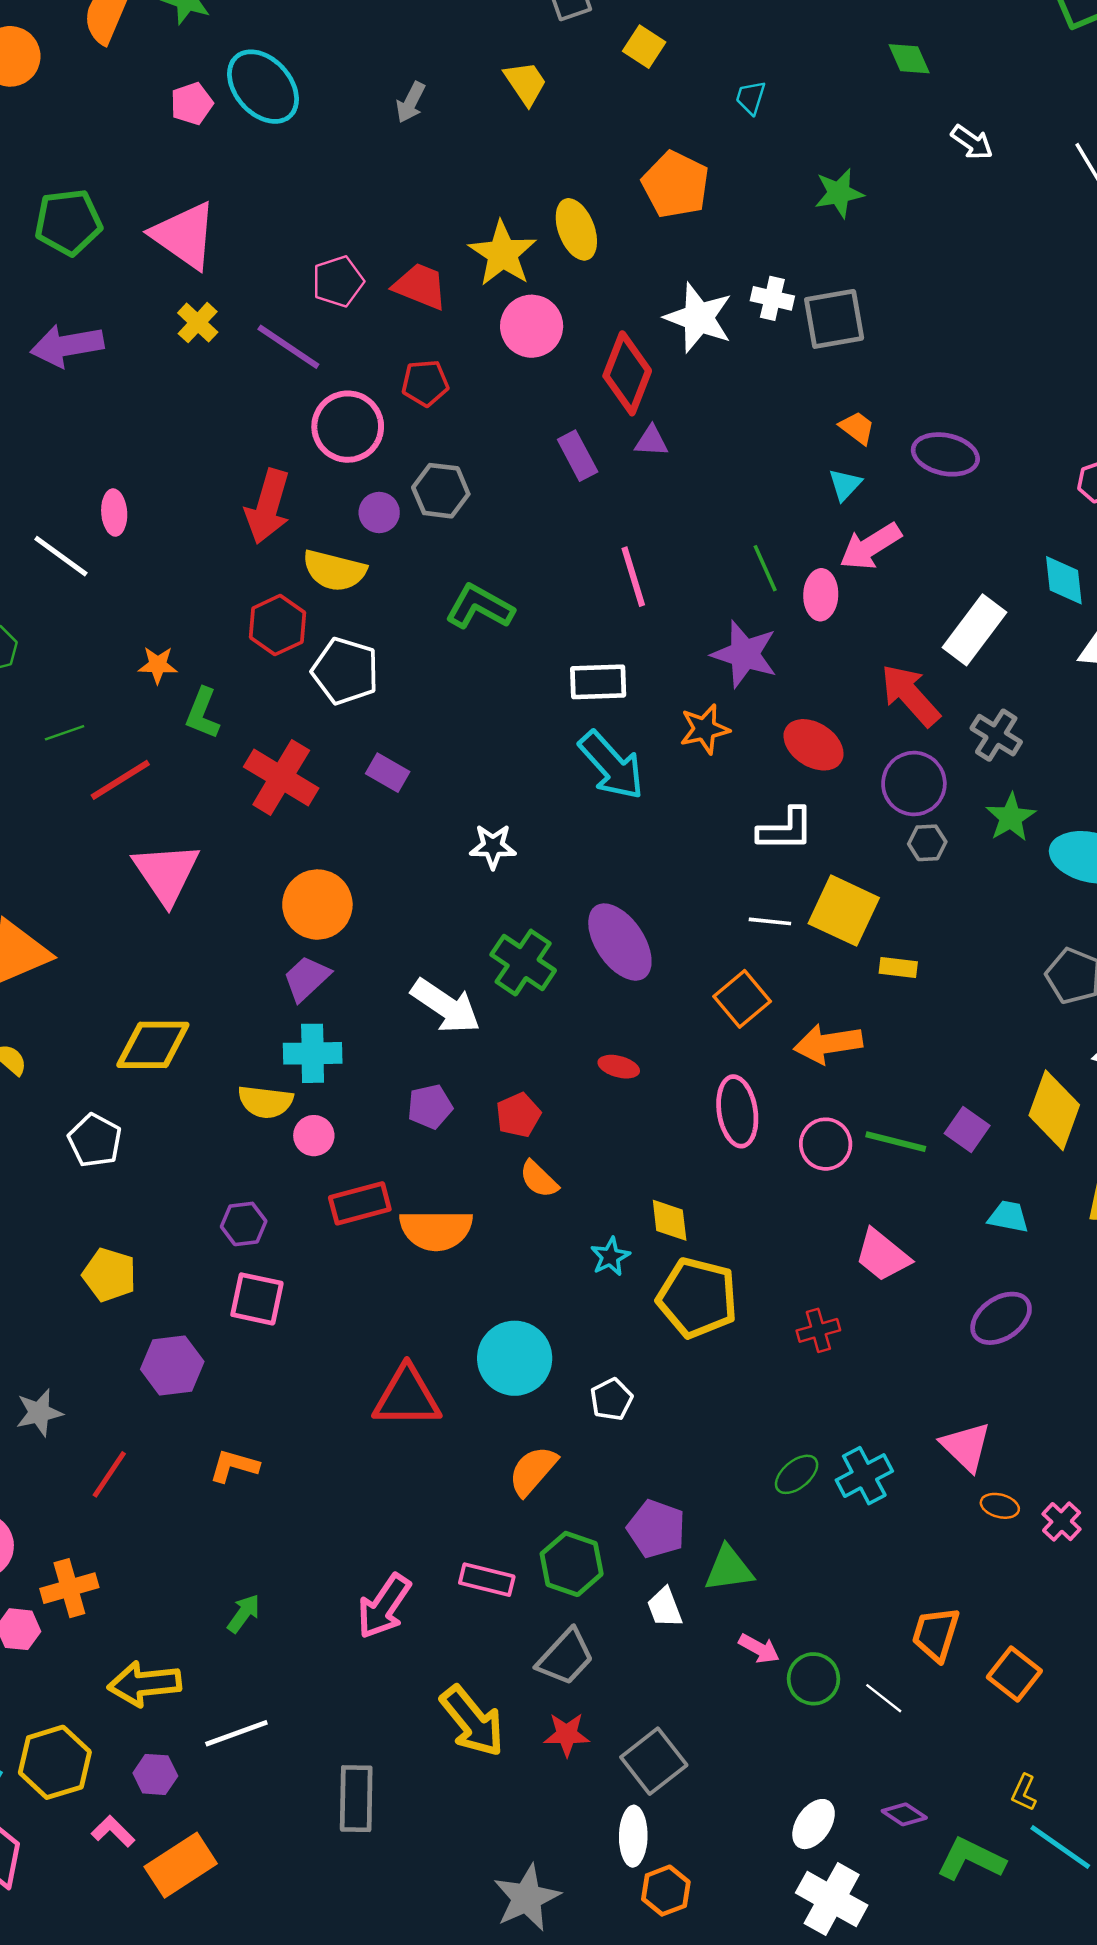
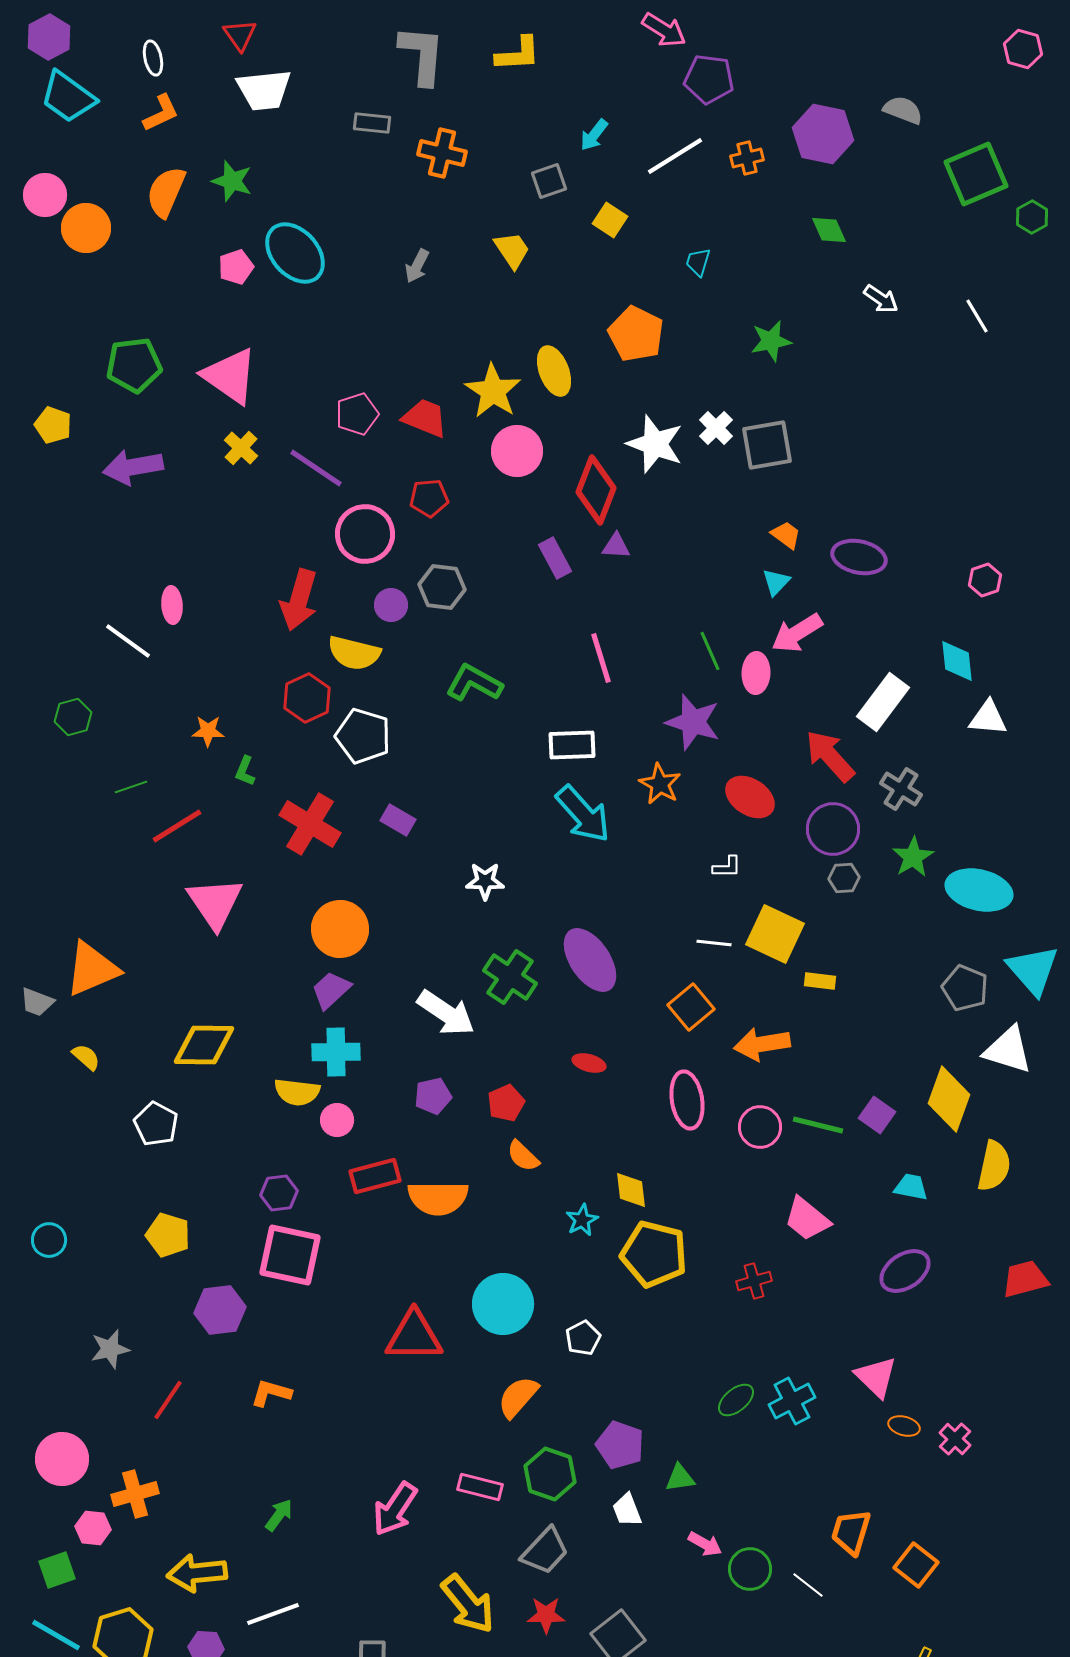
white cross: (772, 298) -> (716, 428), turned 32
green L-shape: (203, 713) -> (245, 771), size x0.7
orange star: (705, 729) -> (660, 784), turned -30
white L-shape: (786, 829) -> (727, 867), size x0.6
pink square: (257, 1299) -> (290, 1255), size x1.4
green triangle: (729, 1569) -> (680, 1478), size x0.7

